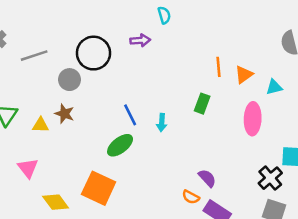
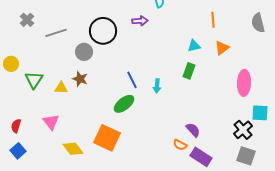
orange line: (219, 67) -> (213, 20), moved
cyan triangle: (274, 87) -> (194, 46), moved
pink ellipse: (253, 119) -> (244, 83), moved

